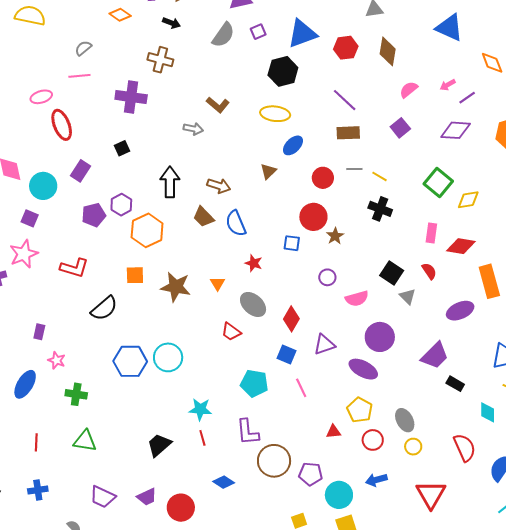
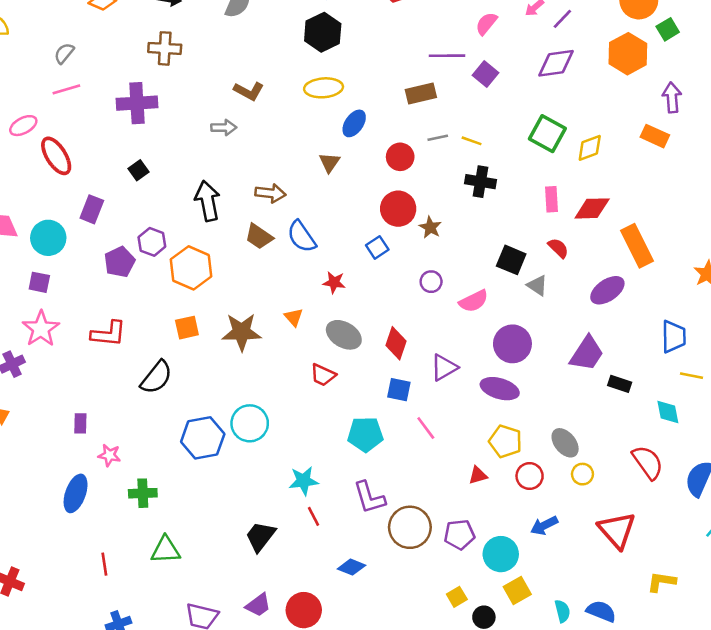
purple line: (345, 100) -> (447, 56), moved, turned -32
blue square: (292, 243) -> (377, 247), turned -30

